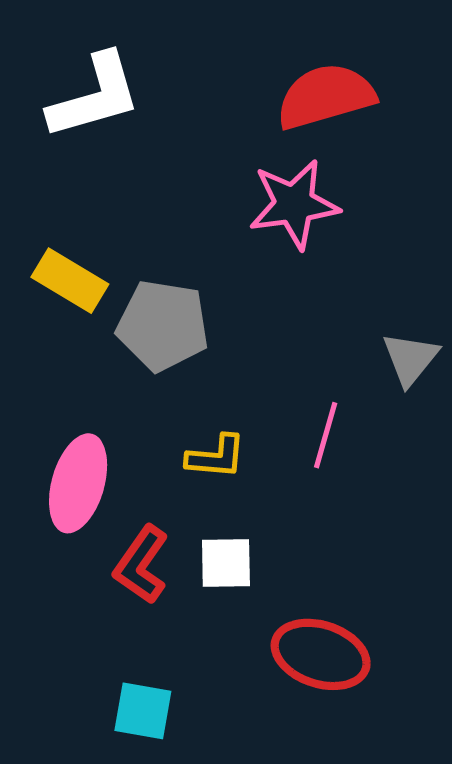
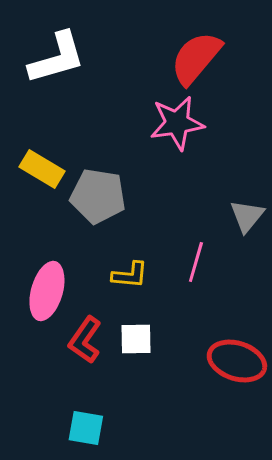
red semicircle: (326, 96) -> (196, 58), turned -34
red ellipse: (321, 654) -> (237, 361), moved

